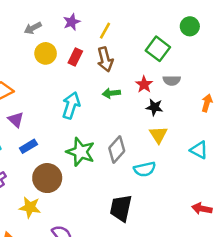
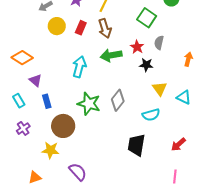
gray semicircle: (172, 80) -> (159, 43), turned 104
green arrow: (111, 93) -> (111, 55), size x1.5
yellow triangle: (158, 135) -> (160, 89), moved
blue rectangle: (28, 146) -> (47, 101), turned -72
cyan semicircle: (145, 169) -> (151, 115), moved
black trapezoid: (121, 208) -> (136, 145), moved
red arrow: (202, 209) -> (178, 144), moved, turned -49

